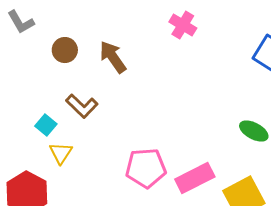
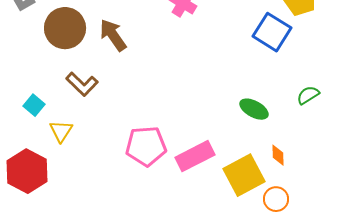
brown circle: (65, 50) -> (65, 28), size x1.6
cyan square: (46, 125) -> (34, 105), moved

